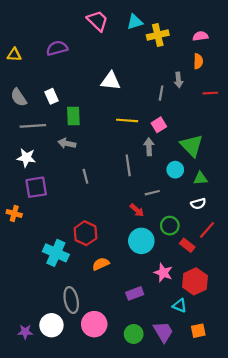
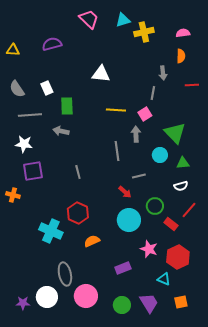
gray line: (161, 93) -> (153, 93), moved
gray line: (85, 176) -> (78, 172), moved

